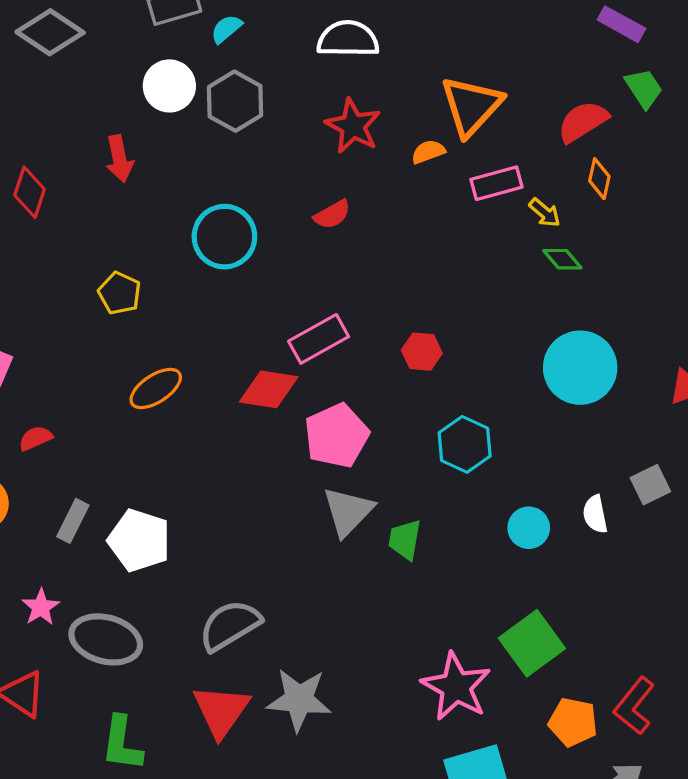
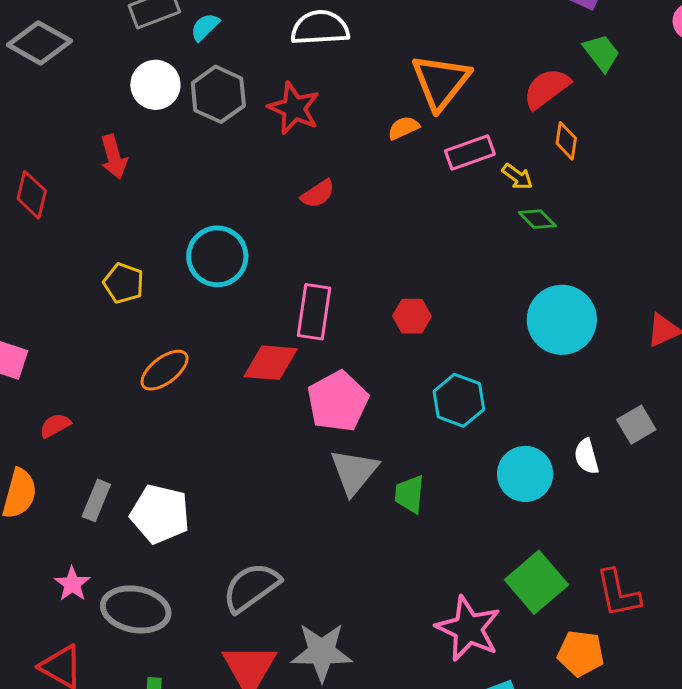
red star: (353, 126) -> (294, 108), moved
cyan circle: (224, 237) -> (217, 256), moved
pink rectangle: (319, 339) -> (314, 312), turned -48
cyan circle: (529, 528) -> (525, 474), size x1.4
red L-shape: (634, 706) -> (618, 593), moved, turned -46

